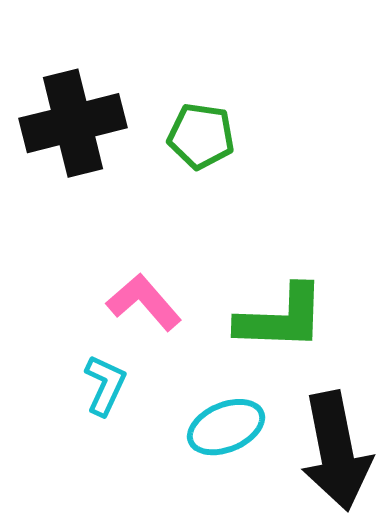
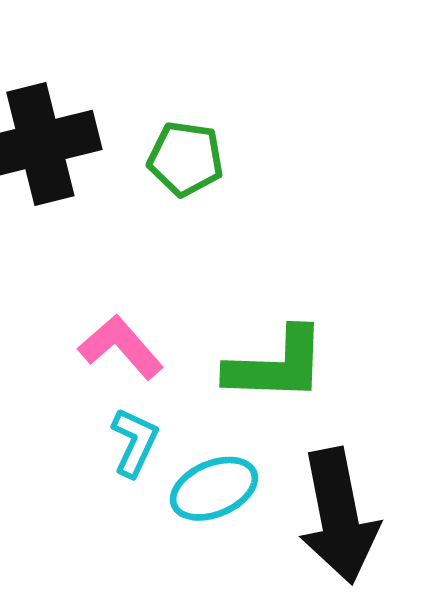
cyan L-shape: (105, 385) -> (135, 442), moved

